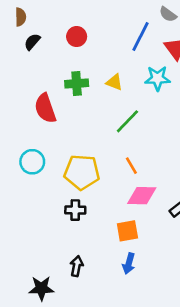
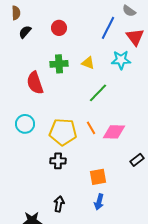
orange line: (131, 166) -> (91, 128), moved
pink diamond: (142, 196) -> (114, 132), moved

